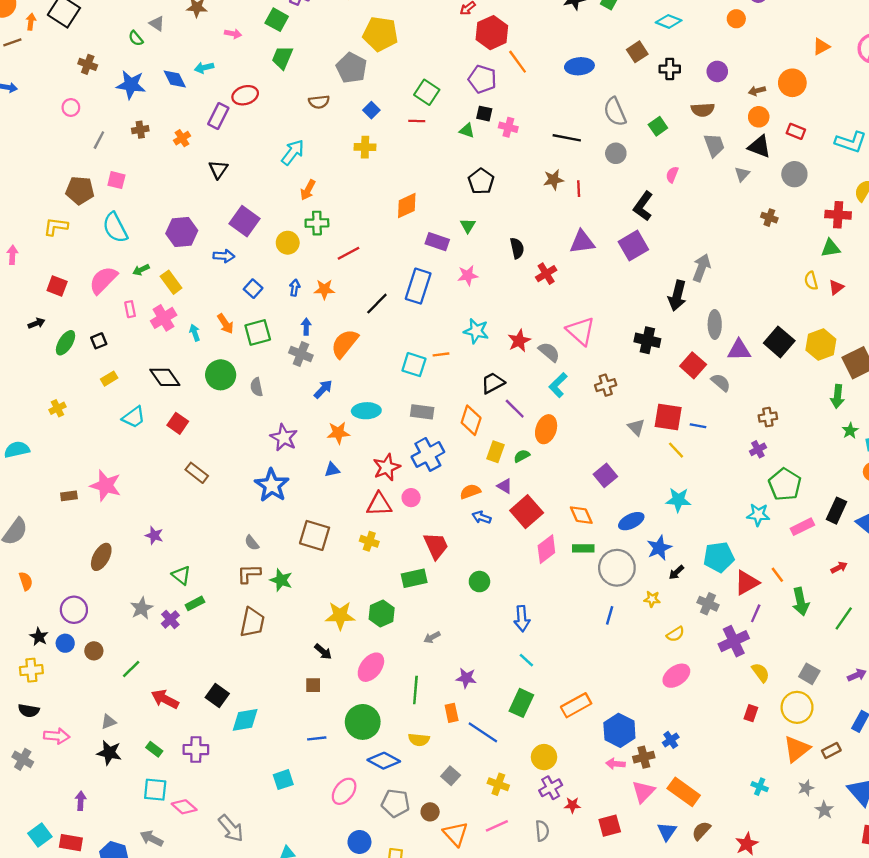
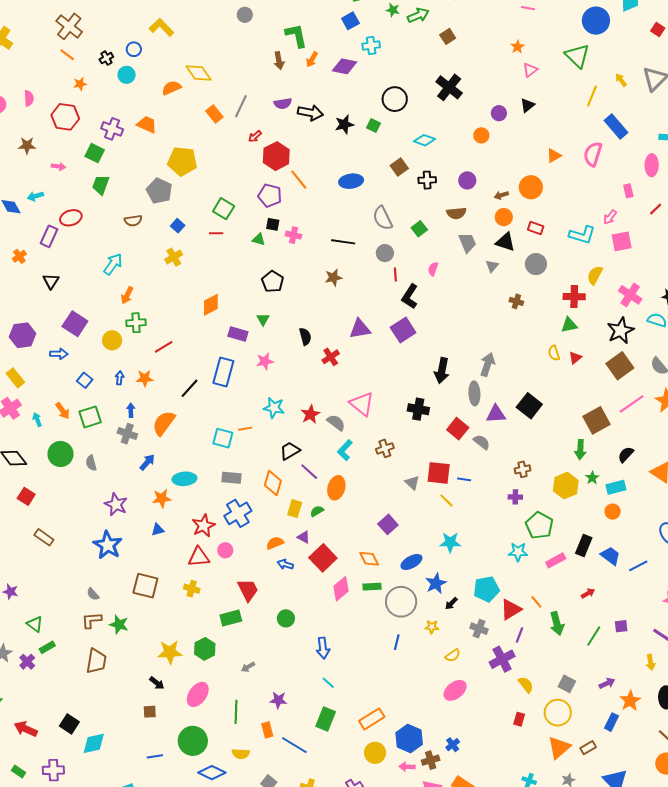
yellow cross: (365, 147) -> (174, 257), turned -30
red line: (579, 189) -> (395, 274), moved
gray arrow: (702, 268) -> (488, 364), moved
yellow hexagon: (821, 345) -> (566, 486), moved
purple cross: (758, 449) -> (515, 497), turned 32
yellow circle: (544, 757) -> (375, 753), moved

